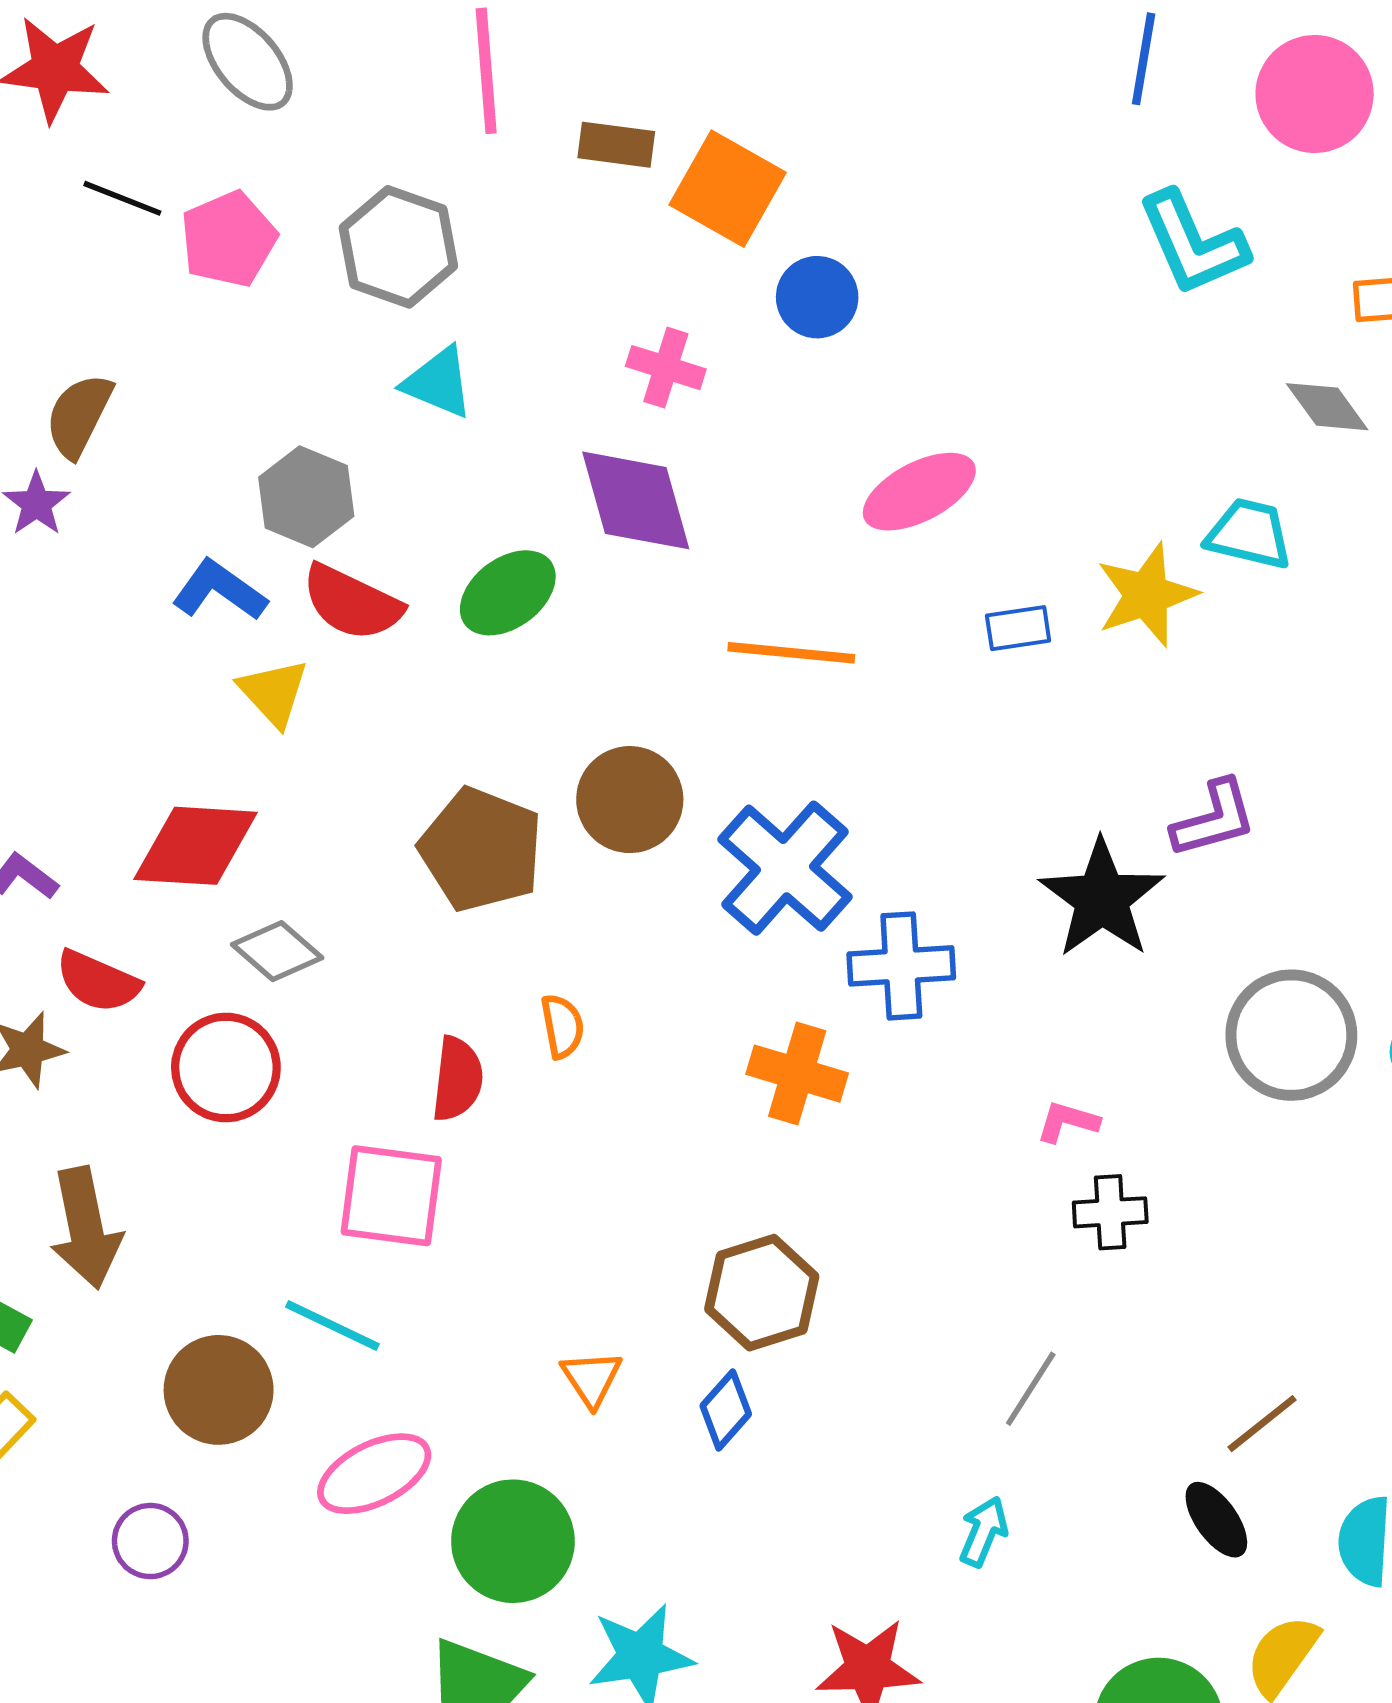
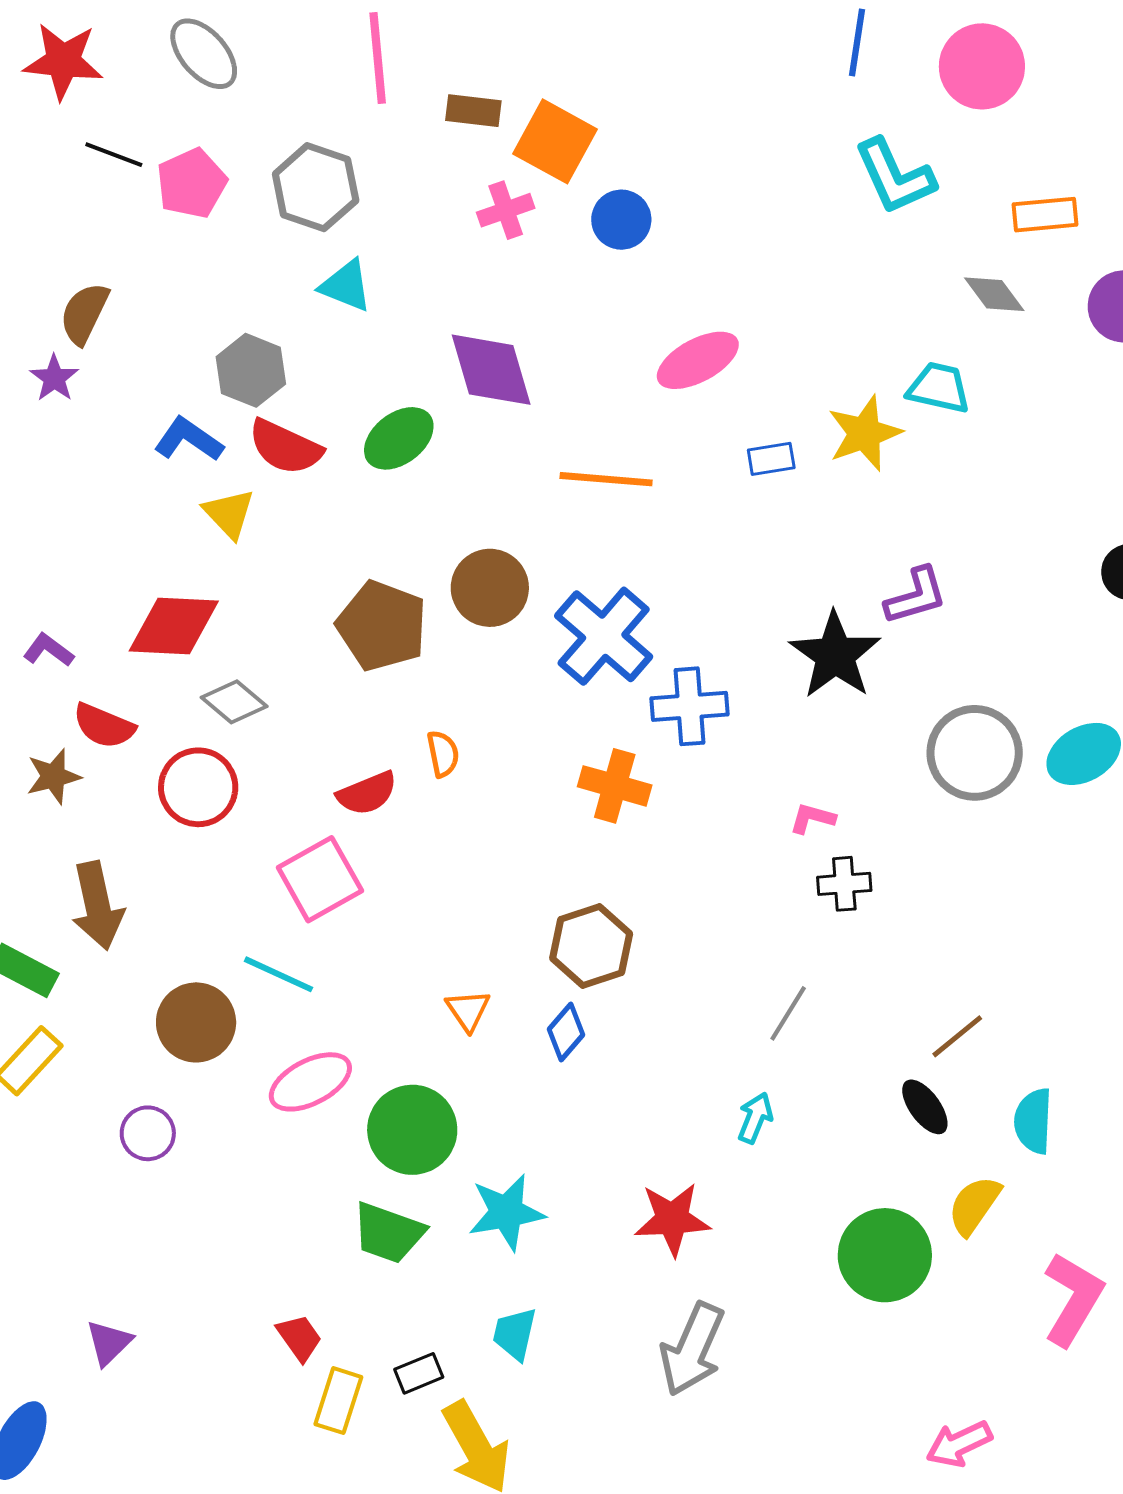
pink cross: (666, 368) -> (506, 210), moved, turned -36
red semicircle: (457, 1079) -> (367, 793), turned 62
pink square: (391, 1196) -> (320, 879), turned -36

